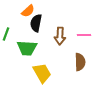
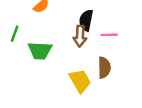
black semicircle: (36, 23) -> (86, 20), moved
yellow trapezoid: (42, 73) -> (80, 81), moved

